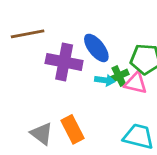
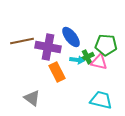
brown line: (28, 34) -> (22, 41), moved
orange rectangle: (72, 129) -> (57, 72), moved

